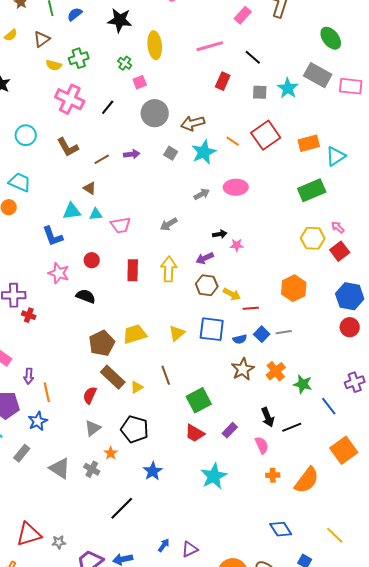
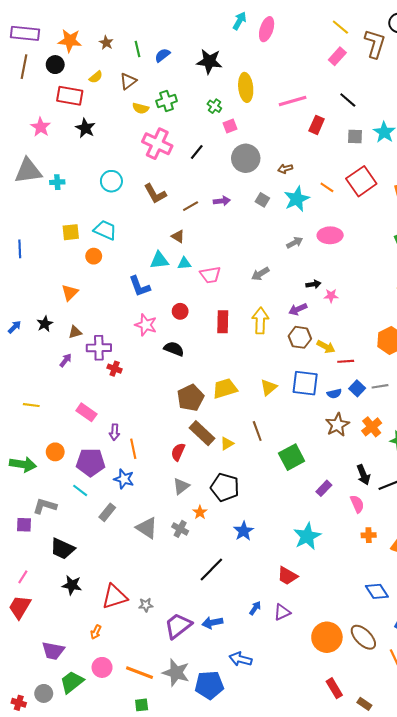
pink line: (210, 46) -> (293, 101), moved
brown arrow: (193, 123) -> (285, 169), size x0.6
blue star: (38, 421) -> (124, 479), turned -30
red trapezoid: (195, 433) -> (287, 576), moved

